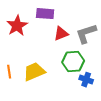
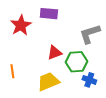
red triangle: (61, 34) -> (55, 53), moved
yellow trapezoid: (34, 72) -> (48, 82), moved

